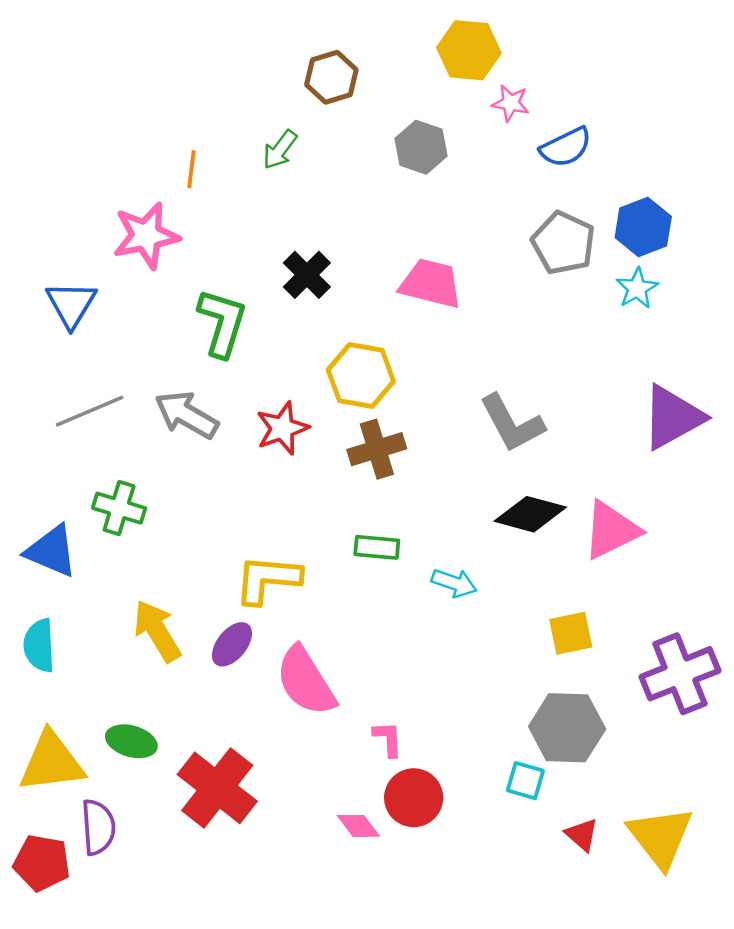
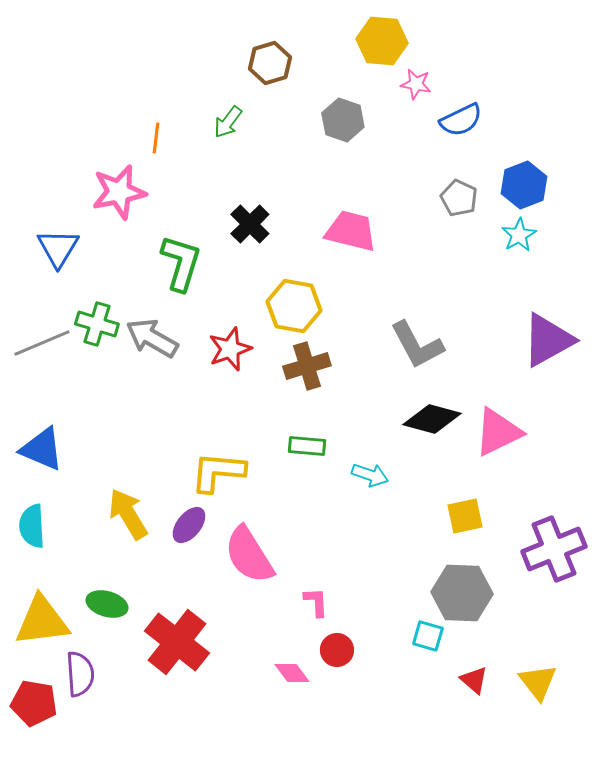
gray pentagon: (563, 243) -> (459, 198), size x0.7
gray line: (90, 411) -> (42, 343), moved
green cross: (119, 508) -> (97, 324), moved
red circle: (414, 798) -> (337, 650), size x0.7
yellow triangle: (660, 837) -> (538, 682), size x0.7

